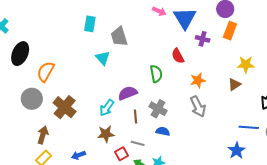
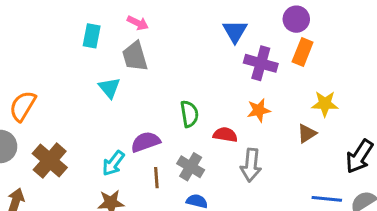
pink arrow: (159, 11) -> (138, 23), moved
blue triangle: (185, 18) -> (235, 31), size x0.7
purple cross: (203, 39) -> (261, 63), size x1.5
red semicircle: (178, 56) -> (225, 135), moved, turned 126
orange star: (198, 80) -> (259, 110), moved
gray arrow: (198, 106) -> (251, 165), turned 30

